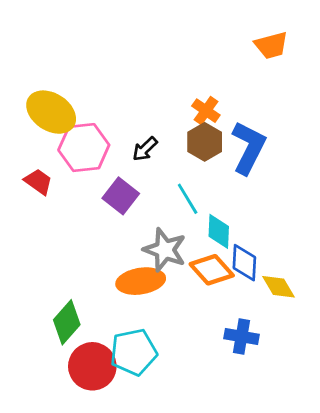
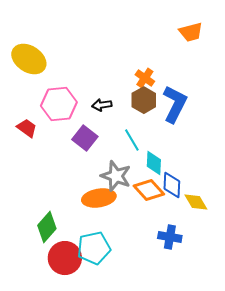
yellow ellipse: (51, 112) -> (29, 59), moved
black arrow: (145, 149) -> (102, 105), turned 36

